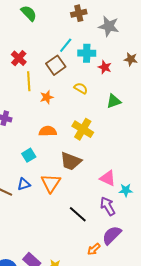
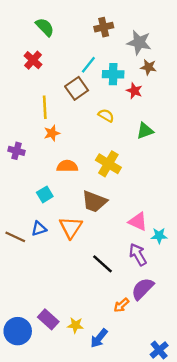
red cross: (19, 58) -> (33, 60), moved
brown star: (131, 59) -> (148, 67), moved
orange star: (47, 97) -> (52, 133), moved

